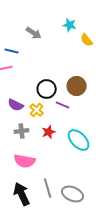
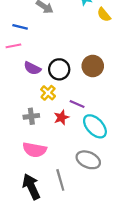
purple semicircle: (16, 105) -> (32, 68), moved
purple line: (63, 105) -> (77, 104), moved
gray ellipse: (73, 194) -> (88, 160), moved

